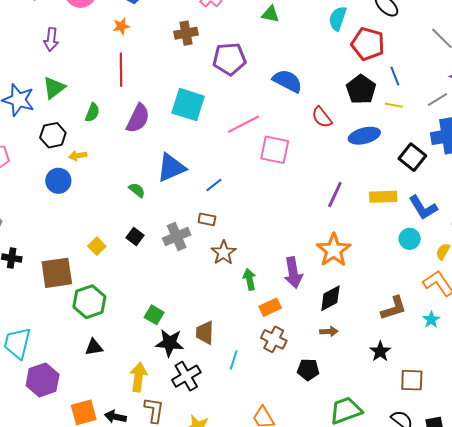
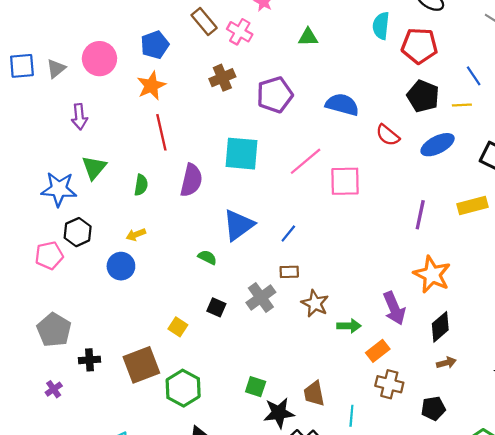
orange star: (121, 26) -> (151, 86), size x1.5
blue line: (395, 76) -> (474, 76), moved
black hexagon: (53, 135) -> (78, 232), moved
green arrow: (249, 279) -> (349, 326), turned 115

